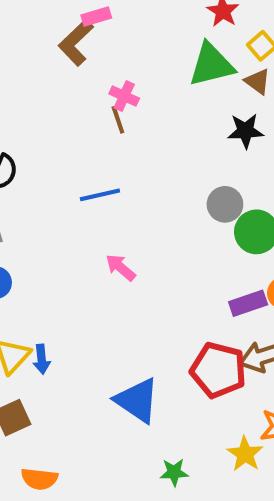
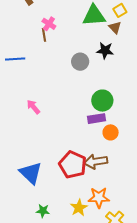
blue line: (100, 195) -> (15, 59), moved
gray circle: (225, 204) -> (80, 62), moved
purple rectangle: (248, 303) -> (96, 119), moved

